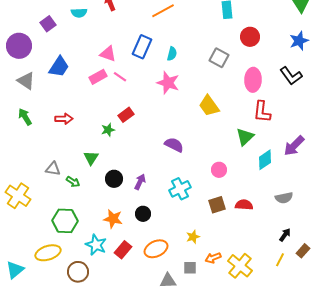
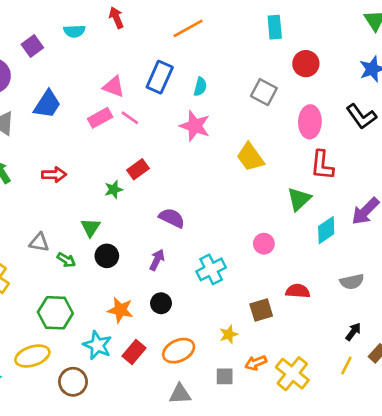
purple semicircle: (174, 145) -> (172, 218), moved
black circle: (114, 179) -> (107, 256), moved
brown square: (217, 205) -> (261, 310), moved
gray triangle: (168, 281) -> (180, 394), moved

